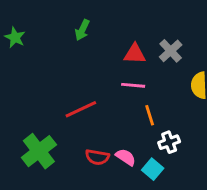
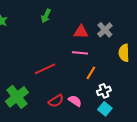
orange line: (150, 115) -> (91, 73), turned 48
red semicircle: (97, 157) -> (56, 101), turned -42
cyan square: (153, 169) -> (105, 109), moved

